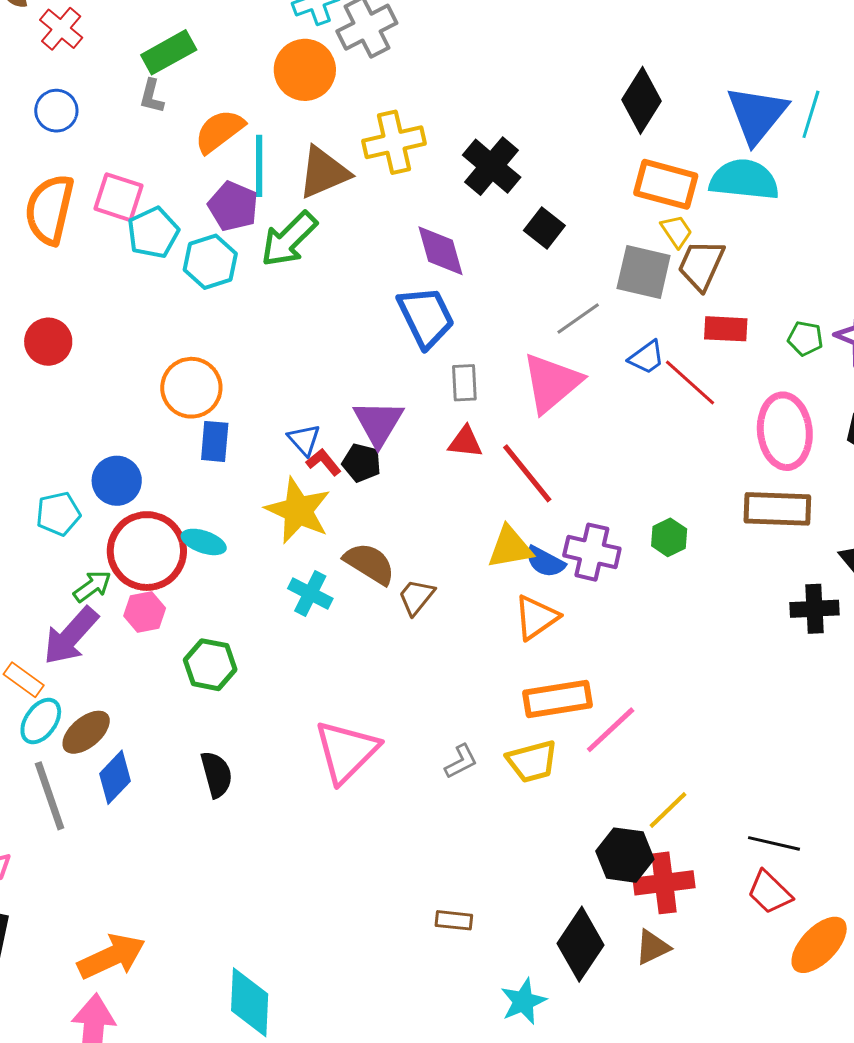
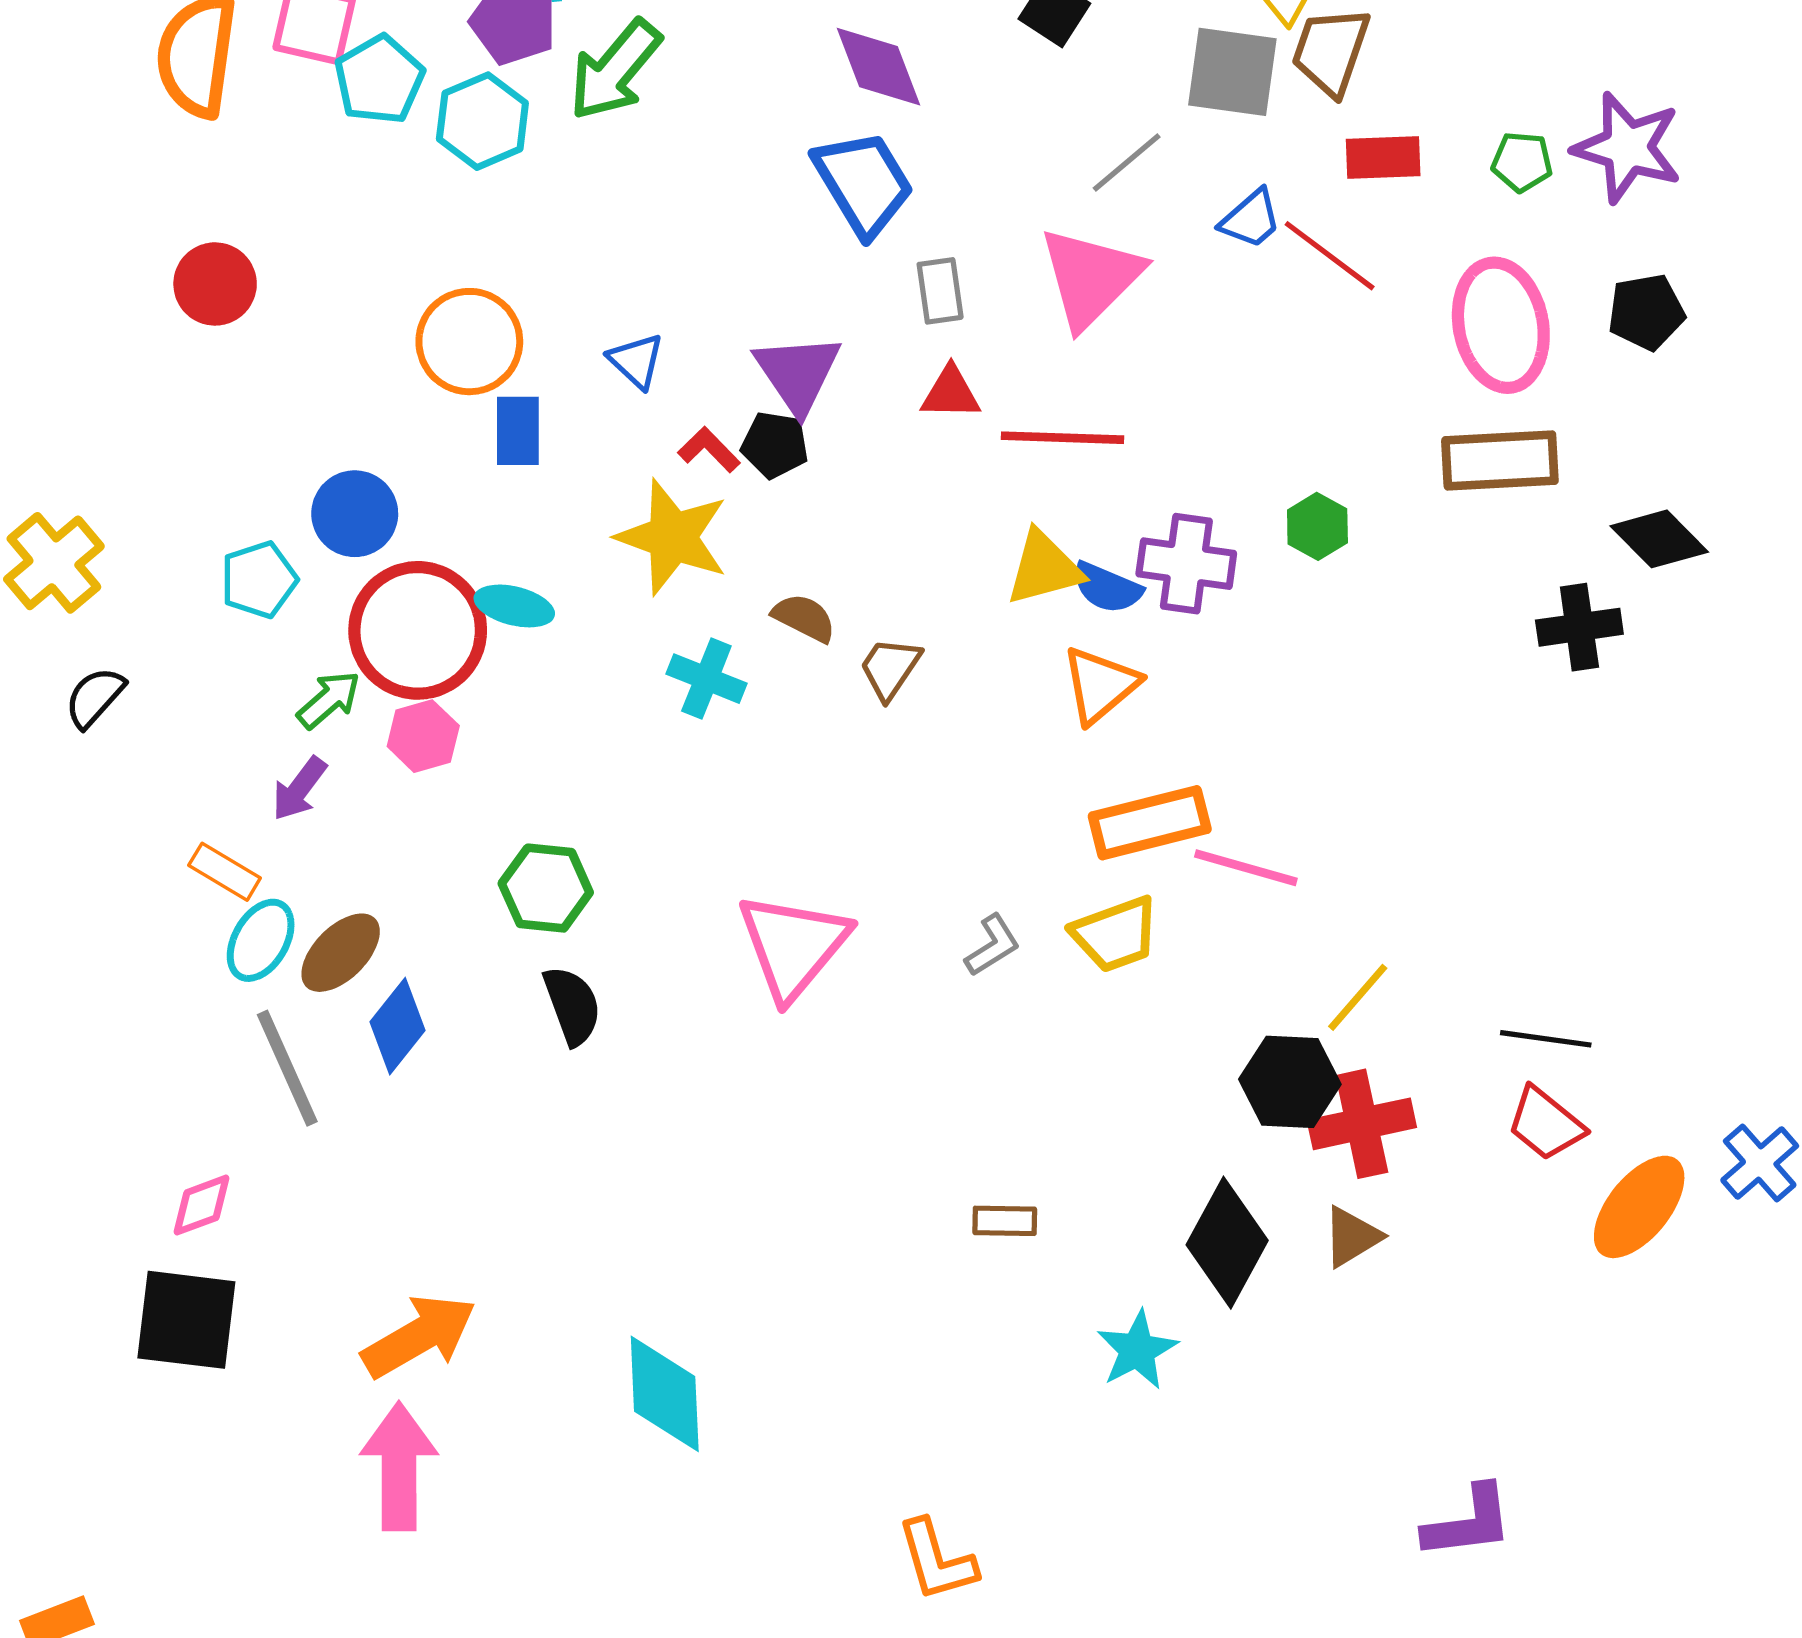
blue triangle: (304, 440) -> (636, 361), moved
red line: (527, 473) -> (1063, 438), turned -44
brown semicircle: (370, 564) -> (804, 618), size x0.7
purple arrow: (71, 636) -> (299, 789), size x0.6
green hexagon: (210, 665) -> (546, 888), moved
pink line: (611, 730) -> (1246, 868), turned 64

